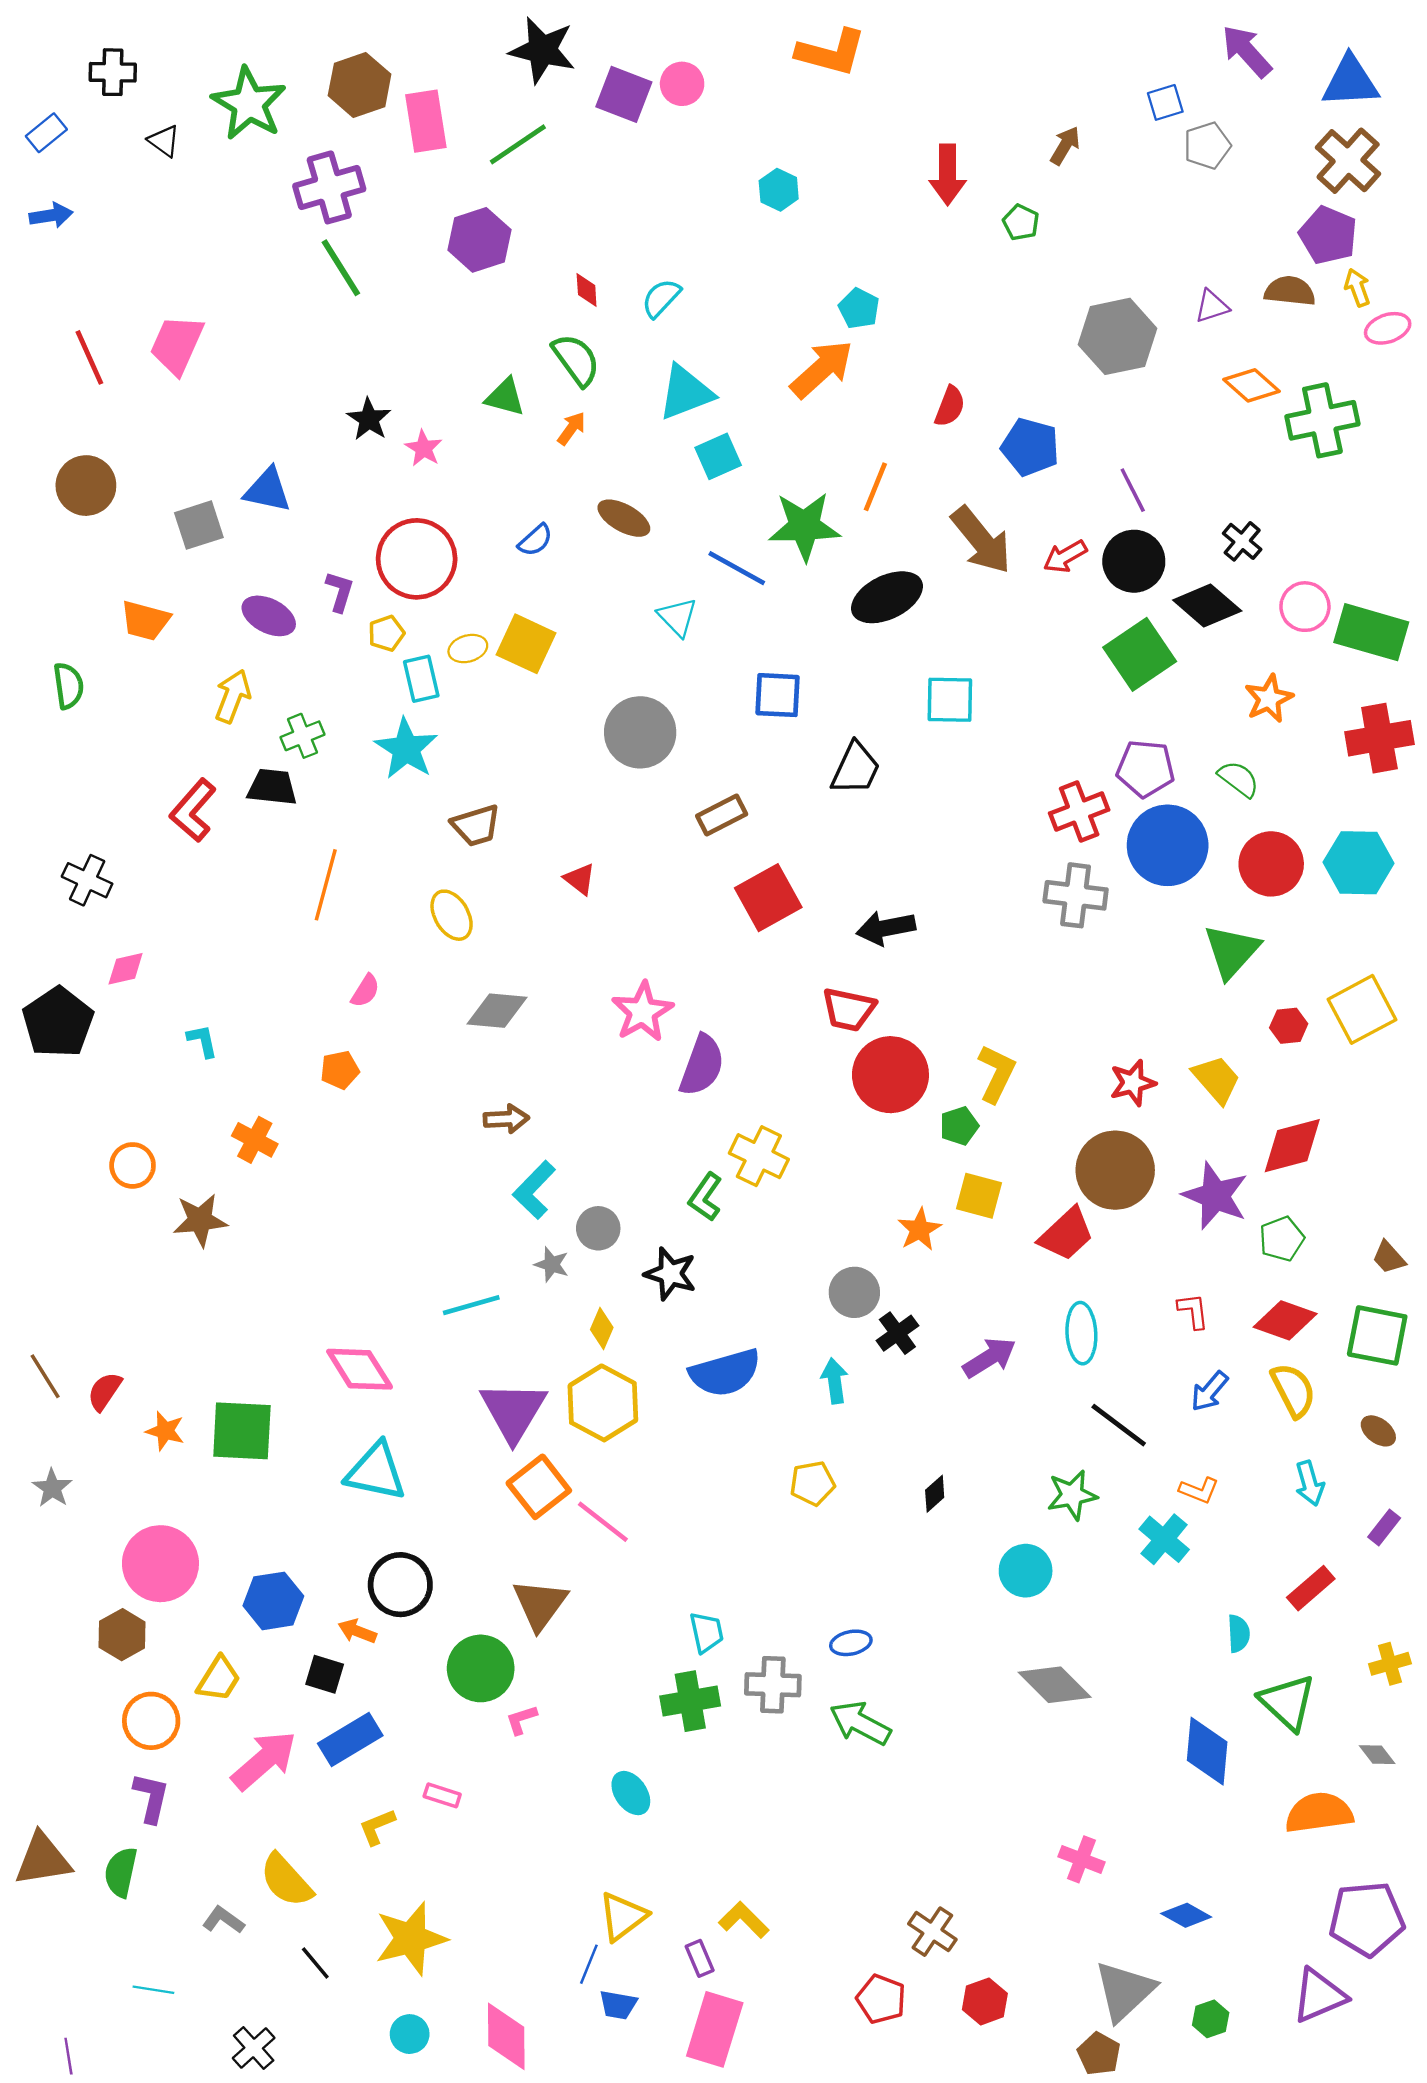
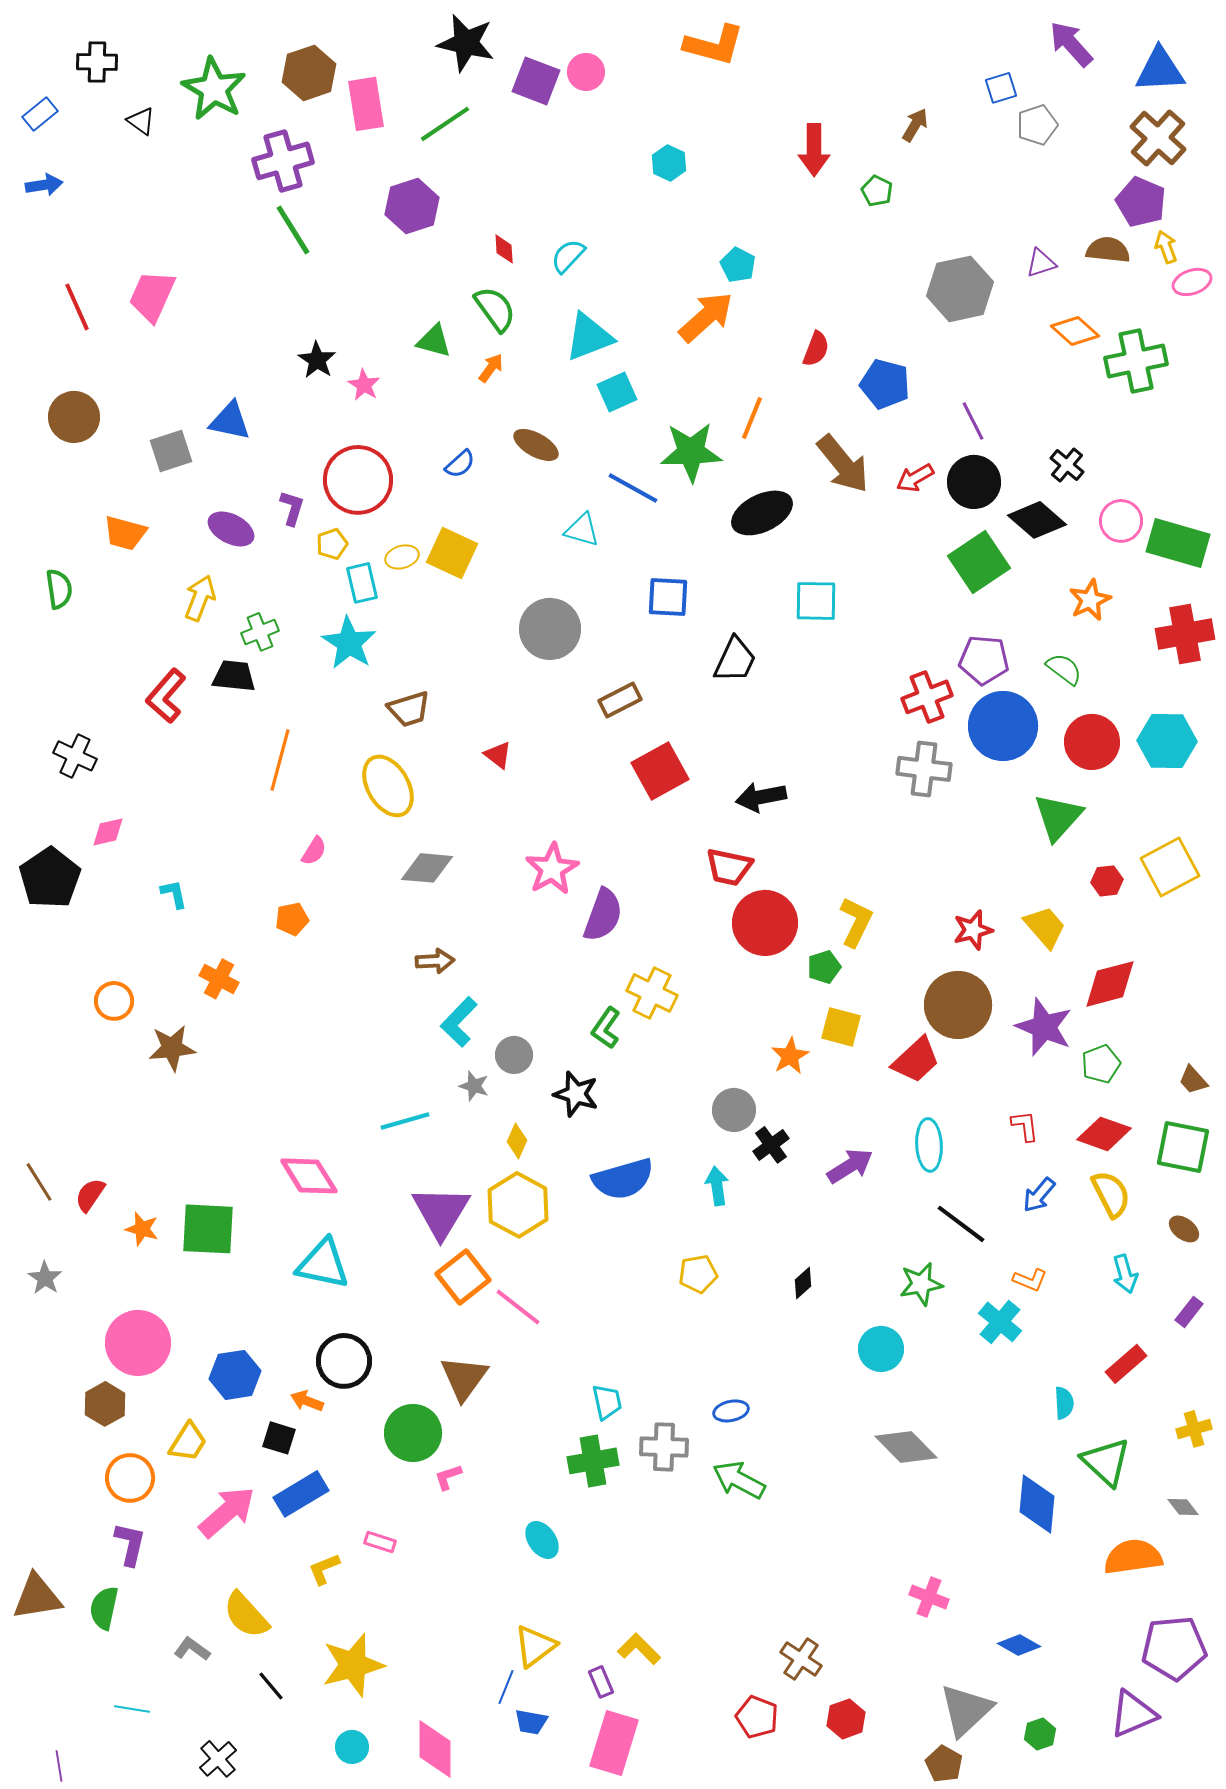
cyan triangle: (677, 617) -> (582, 530), turned -30
yellow ellipse: (452, 915) -> (388, 786), size x1.4

